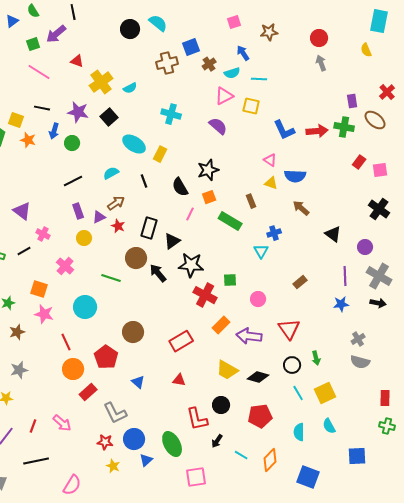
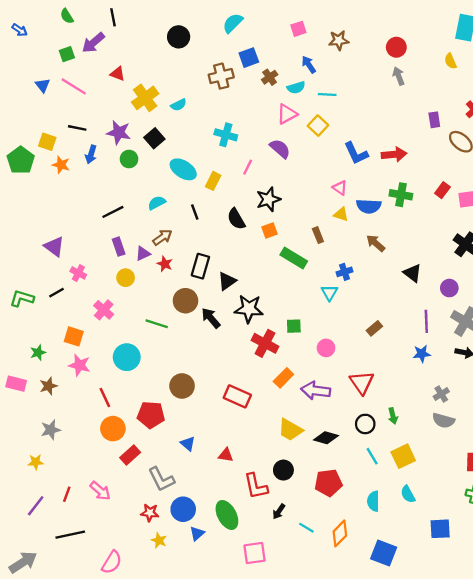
blue triangle: (12, 21) -> (43, 85), moved, turned -32
cyan semicircle: (158, 23) -> (233, 23), moved, turned -84
yellow square: (251, 106) -> (318, 126), turned 30
green cross: (344, 127) -> (401, 195), moved
green circle: (72, 143) -> (129, 159), moved
pink line: (190, 214) -> (248, 167), moved
red rectangle: (181, 341) -> (237, 396), turned 55
red pentagon: (106, 357) -> (151, 415), turned -30
red triangle: (179, 380) -> (226, 455), moved

